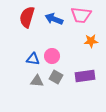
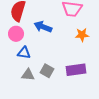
blue arrow: (54, 19) -> (43, 27), moved
pink circle: (52, 56) -> (16, 34), moved

